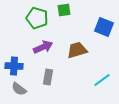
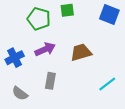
blue square: (104, 27) -> (109, 14), moved
blue cross: (14, 66) -> (15, 58), moved, turned -30

